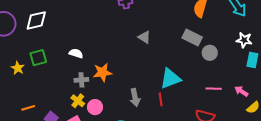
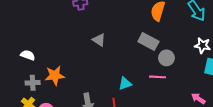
cyan triangle: (170, 79) -> (125, 84), size x0.6
pink line: (214, 89) -> (158, 77), moved

